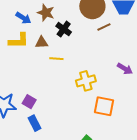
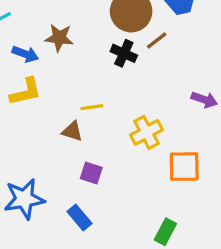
black cross: (64, 29) -> (124, 53), moved
brown triangle: (42, 42) -> (72, 131), moved, turned 32
purple square: (29, 102) -> (91, 173), moved

